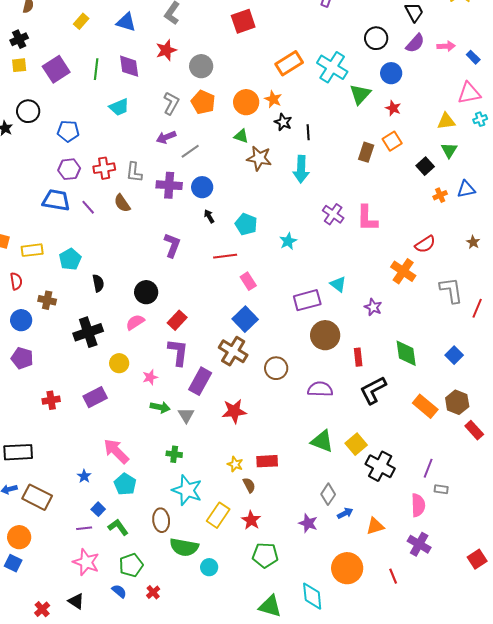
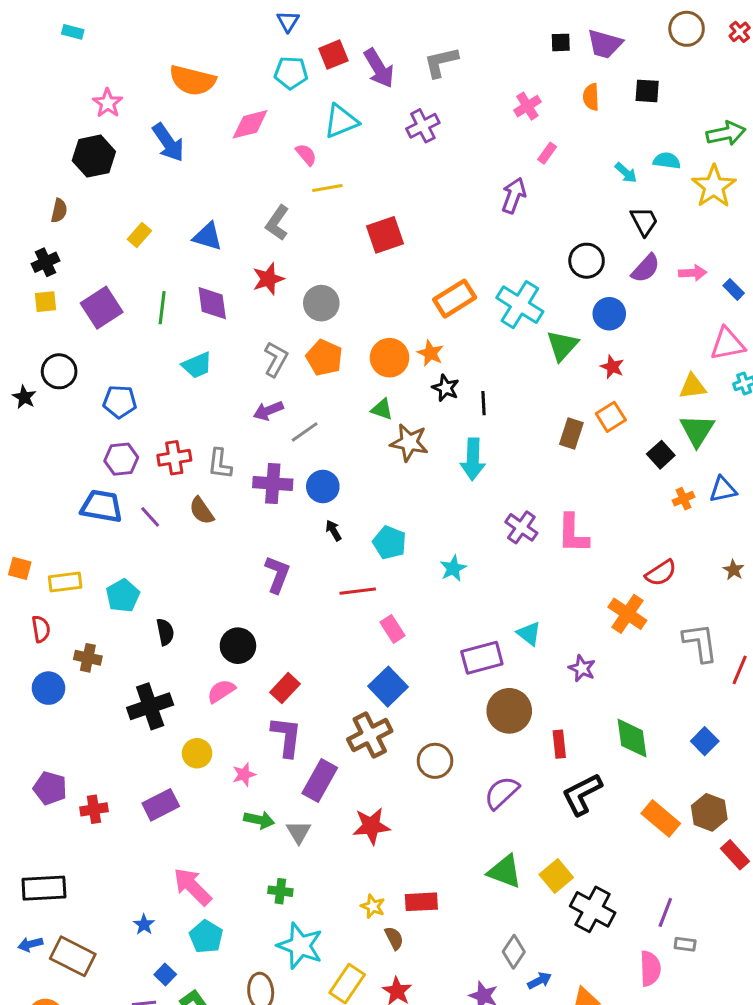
green triangle: (449, 150) -> (697, 430), size x1.4
brown cross: (233, 351) -> (370, 735), turned 32
purple pentagon: (22, 358) -> (50, 788), moved
purple semicircle: (320, 389) -> (502, 793), turned -45

